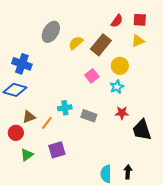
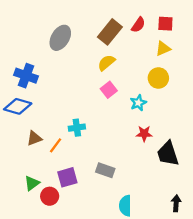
yellow semicircle: (76, 43) -> (106, 63), moved
brown rectangle: (101, 45) -> (110, 32), moved
yellow circle: (120, 66) -> (158, 78), moved
gray rectangle: (89, 116) -> (105, 170), moved
red circle: (16, 133) -> (50, 196), moved
black arrow: (128, 172) -> (176, 203), moved

